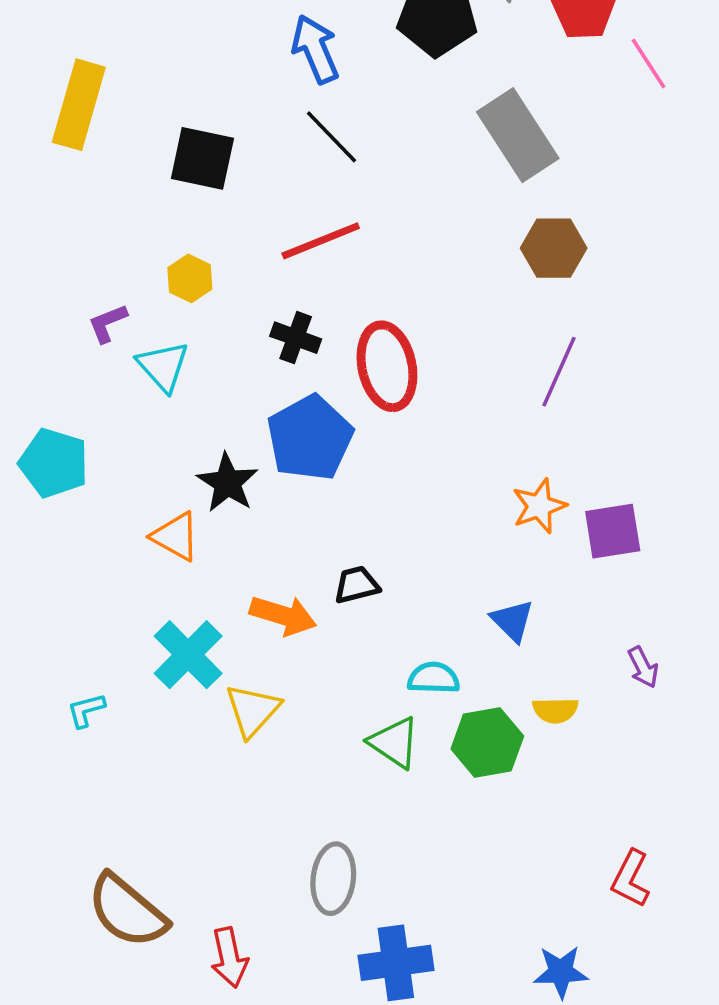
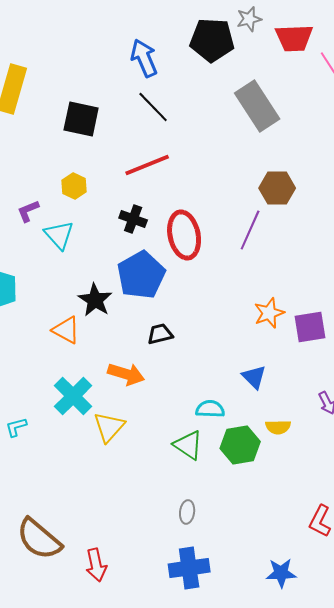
brown hexagon: (554, 248) -> (277, 188), moved
purple line: (559, 372) -> (250, 230), moved
black trapezoid: (357, 585) -> (160, 334), moved
gray ellipse: (333, 879) -> (187, 512), moved, size x0.6

